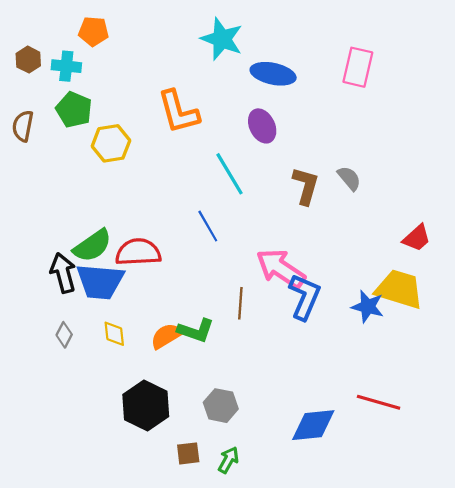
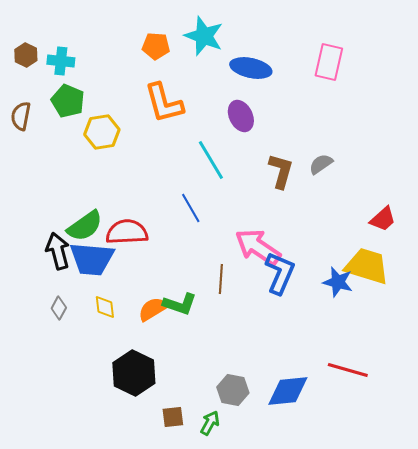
orange pentagon: (94, 31) -> (156, 46), moved
gray semicircle: (349, 178) -> (321, 164), turned -85
gray hexagon: (221, 406) -> (233, 390), moved

